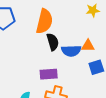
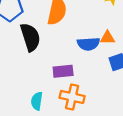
black semicircle: (53, 42) -> (30, 37), moved, size x1.4

